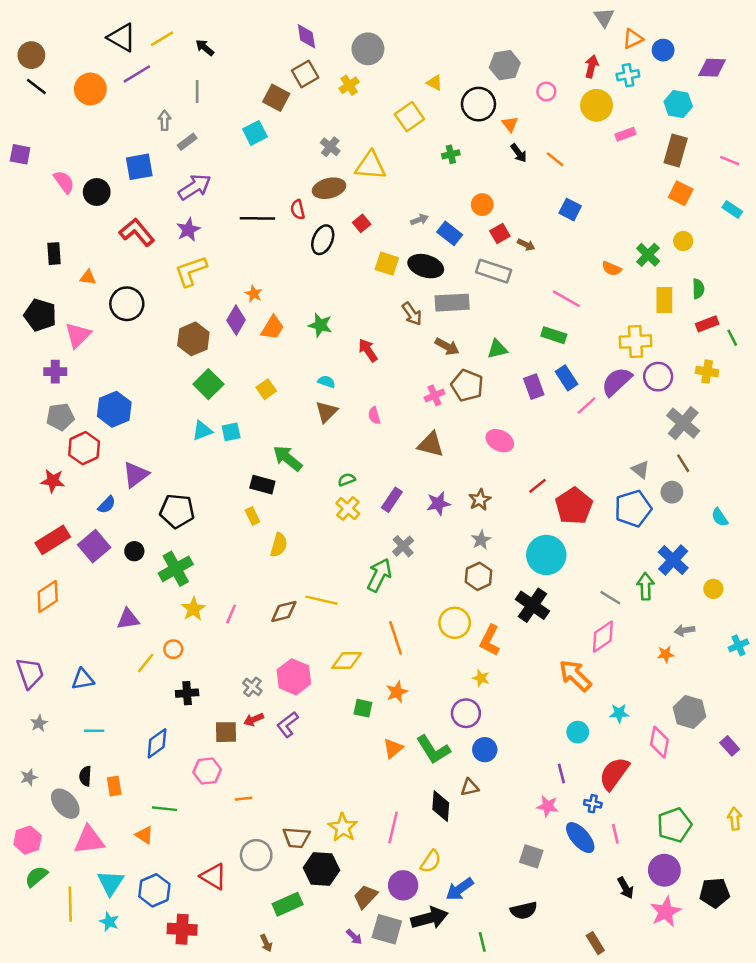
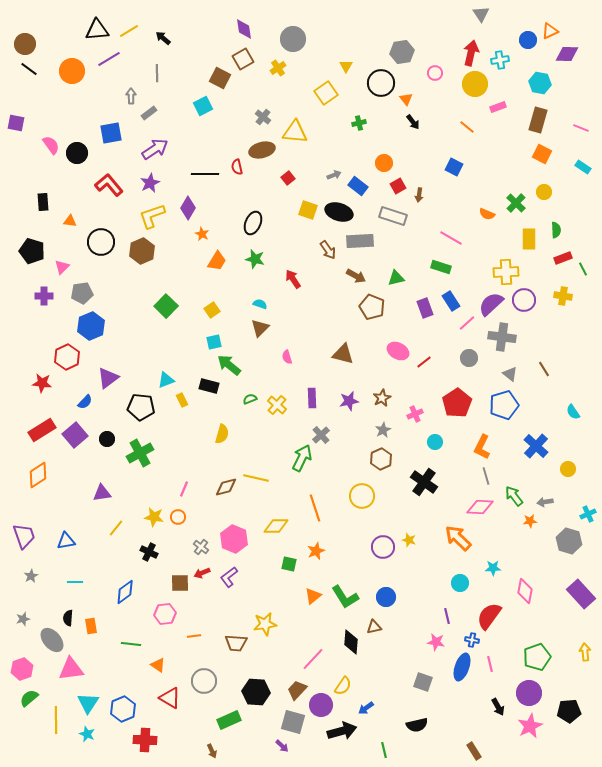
black triangle: (122, 38) -> (97, 30), turned -35
orange triangle: (633, 39) -> (550, 31), moved
red arrow: (592, 66) -> (471, 53), size x1.4
yellow triangle: (435, 83) -> (346, 66), turned 32
orange line: (555, 159) -> (467, 127), moved
black ellipse: (323, 240) -> (253, 223), moved
brown arrow: (526, 245) -> (419, 195), turned 72
purple diamond: (236, 320) -> (188, 208), moved
pink triangle: (78, 335) -> (62, 267), size x0.7
brown hexagon: (193, 339) -> (142, 251), moved
pink cross: (435, 395) -> (415, 414), moved
pink semicircle: (374, 416) -> (287, 357), moved
gray pentagon: (60, 417) -> (82, 293), moved
gray cross: (683, 423) -> (502, 337), moved, turned -32
cyan triangle: (202, 431) -> (166, 380), moved
cyan square: (231, 432) -> (214, 342), moved
green semicircle: (347, 480) -> (250, 399), moved
red line: (538, 486) -> (424, 362), moved
gray circle: (672, 492) -> (469, 358), moved
purple rectangle: (392, 500) -> (312, 398), turned -36
yellow rectangle: (252, 516) -> (182, 400), moved
cyan circle: (546, 555) -> (435, 442), size x0.5
green arrow: (646, 586) -> (514, 496), moved, turned -35
gray line: (610, 598) -> (486, 476), turned 42
yellow star: (193, 609) -> (154, 517), moved, turned -30
pink diamond: (603, 637) -> (480, 507), turned 36
orange L-shape: (490, 640) -> (482, 447), moved
orange circle: (173, 649) -> (178, 517), moved
yellow star: (481, 678) -> (409, 540), moved
black cross: (187, 693) -> (149, 552), turned 30
gray hexagon: (689, 712) -> (569, 541), moved
purple circle: (466, 713) -> (383, 547), moved
purple rectangle: (730, 746) -> (581, 594), size x1.8
yellow star: (343, 828) -> (265, 624), moved, turned 30
pink line: (393, 828) -> (313, 659), turned 30
orange triangle: (144, 835) -> (158, 665), moved
brown trapezoid: (296, 838) -> (236, 643), moved
blue ellipse: (580, 838) -> (462, 667), turned 60
blue arrow: (460, 889) -> (366, 708), size x0.7
brown trapezoid: (365, 897) -> (297, 690), moved
gray square: (387, 929) -> (293, 722), moved

